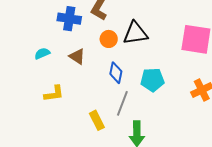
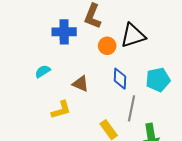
brown triangle: (77, 56) -> (80, 84), moved

